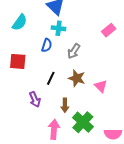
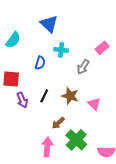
cyan cross: (59, 28) -> (61, 50), moved
gray arrow: (74, 51) -> (83, 67), moved
purple arrow: (35, 99) -> (22, 100), moved
brown arrow: (65, 105) -> (58, 123), turned 48

